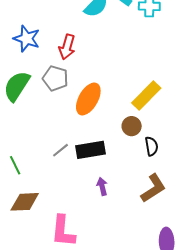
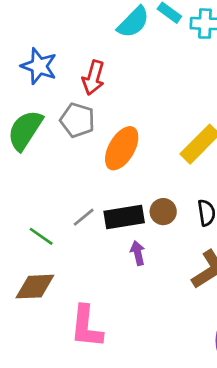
brown circle: (132, 126) -> (163, 212), moved
green line: (15, 165) -> (41, 236), moved, turned -30
purple arrow: (102, 186) -> (138, 253), moved

